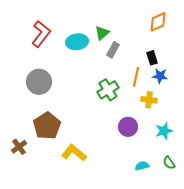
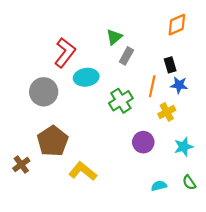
red L-shape: (41, 34) -> (65, 53), moved
cyan ellipse: (77, 42) -> (86, 77), moved
yellow cross: (149, 100) -> (167, 112), turned -35

